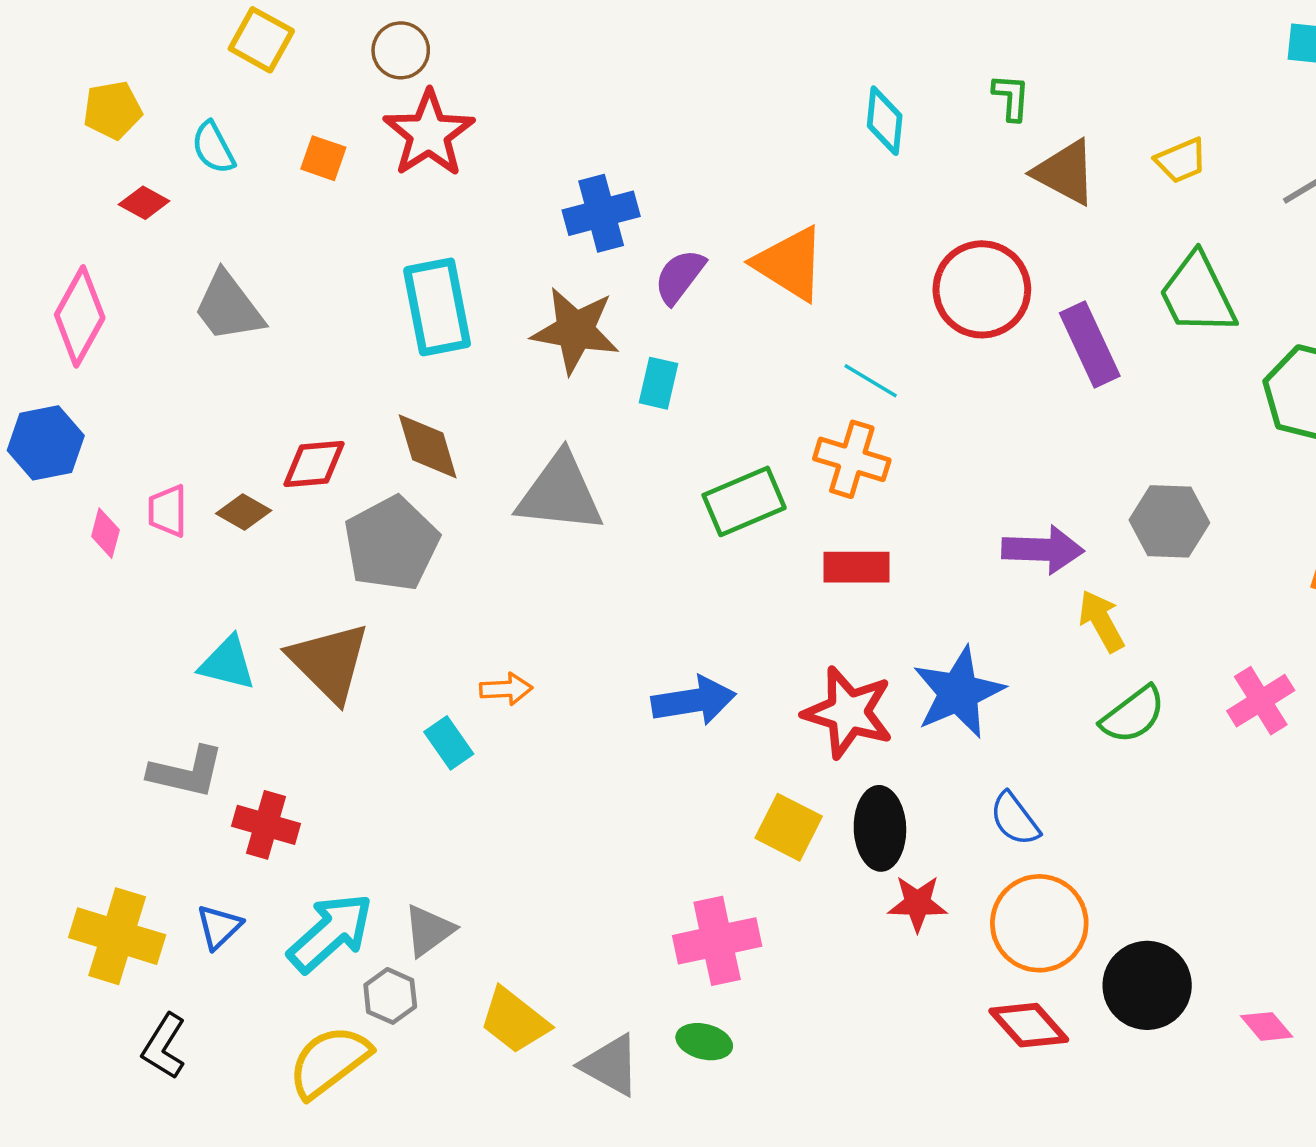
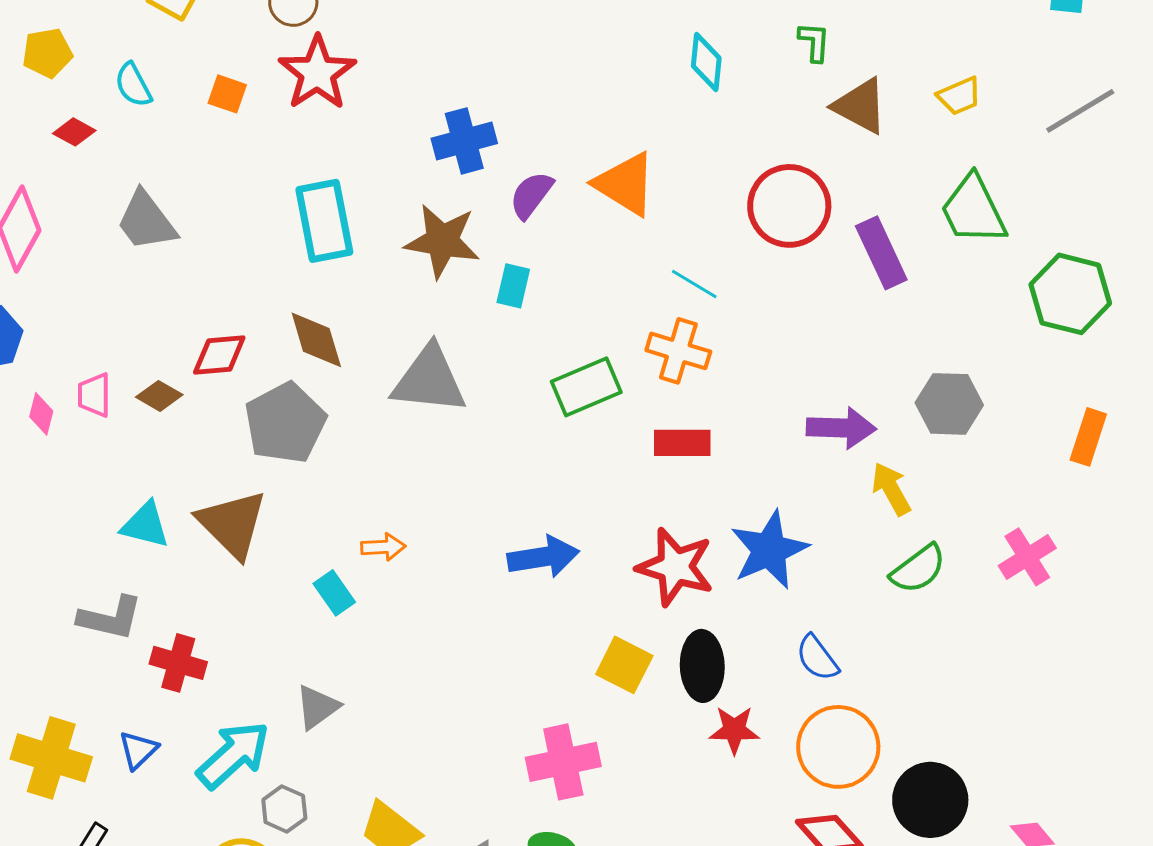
gray triangle: (429, 930) -> (317, 707), moved

